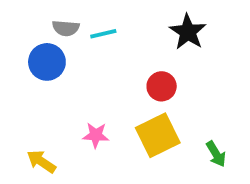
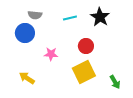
cyan line: (103, 34) -> (70, 18), moved
pink star: (96, 135) -> (51, 54), moved
yellow arrow: (41, 161) -> (27, 78), moved

